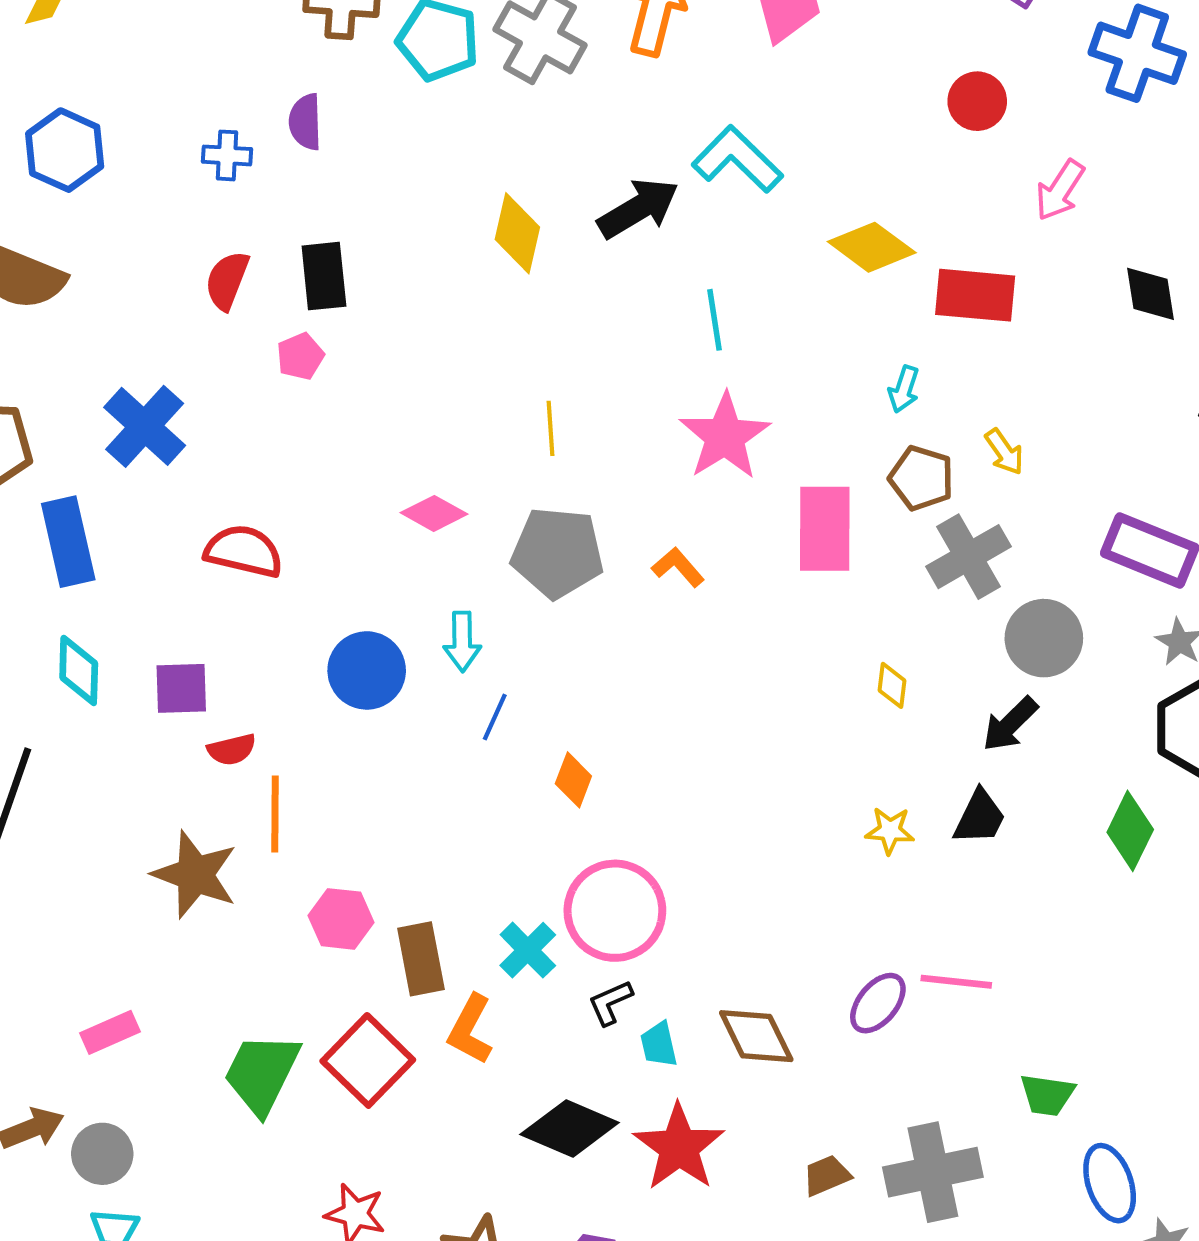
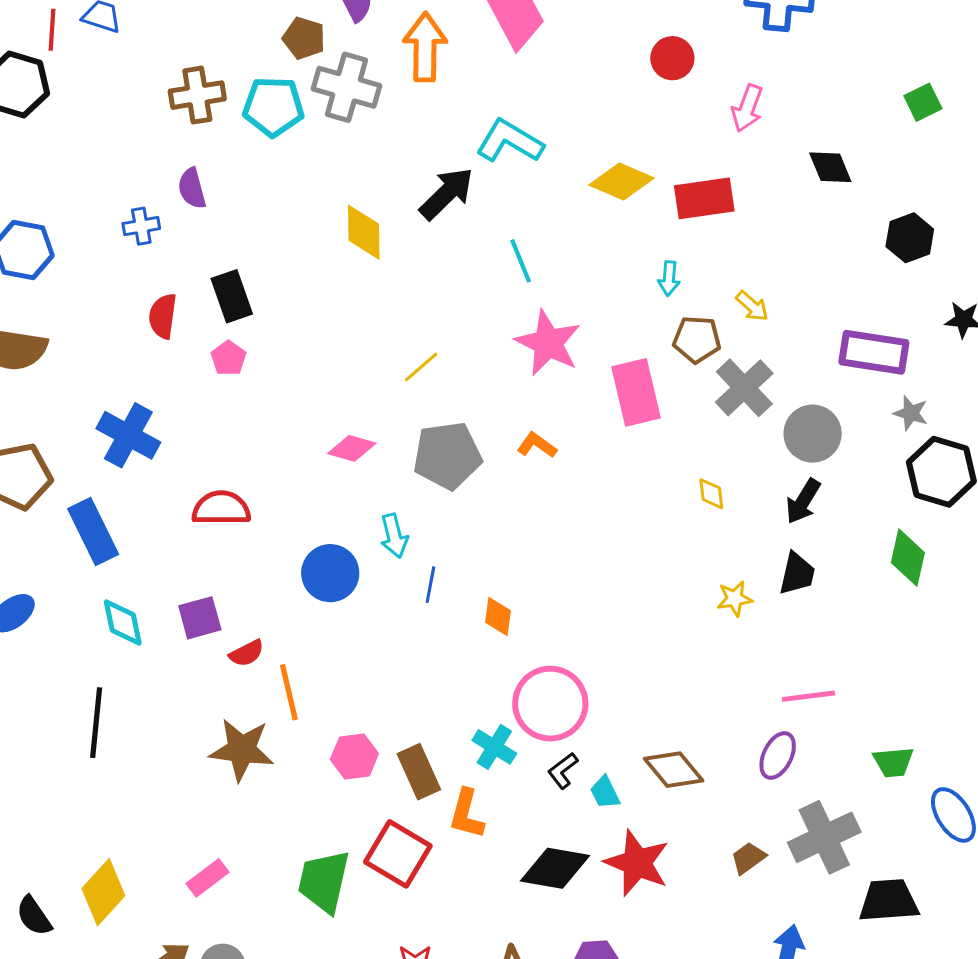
yellow line: (551, 428) -> (421, 367), turned 66
purple ellipse: (878, 1003) -> (778, 755), moved

